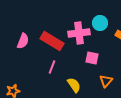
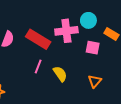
pink square: (92, 58) -> (93, 48), moved
yellow semicircle: (74, 85) -> (60, 74), moved

